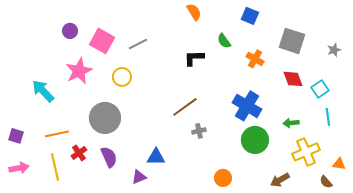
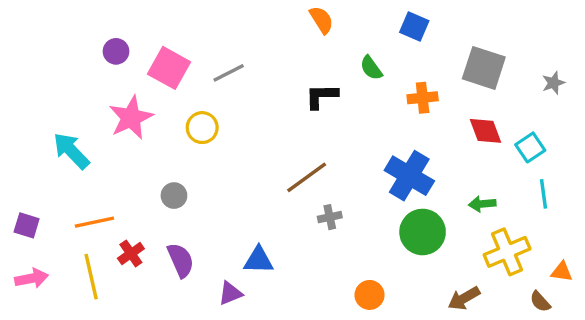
orange cross: (255, 59) -> (423, 98), turned -36
gray circle: (105, 118) -> (174, 196), size x0.5

